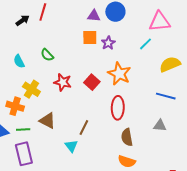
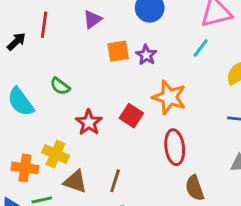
purple triangle: (94, 16) -> (92, 19), moved, turned -32
cyan semicircle: (19, 61) -> (21, 102), size x1.5
red star: (63, 82) -> (89, 122), turned 30
yellow cross: (31, 89) -> (56, 154), moved
brown line: (84, 127) -> (115, 181), moved

